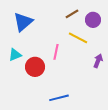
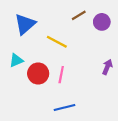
yellow line: (78, 38) -> (57, 42), moved
pink line: (56, 52) -> (61, 75), moved

